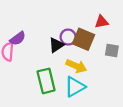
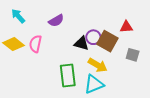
purple semicircle: (18, 38) -> (56, 21), moved
black triangle: (56, 45) -> (81, 43), turned 42

